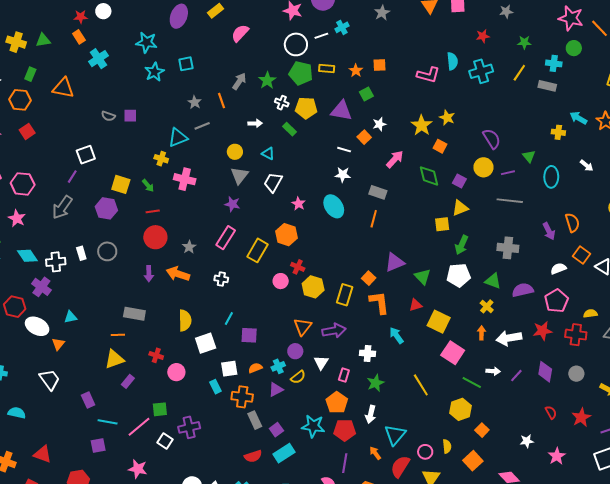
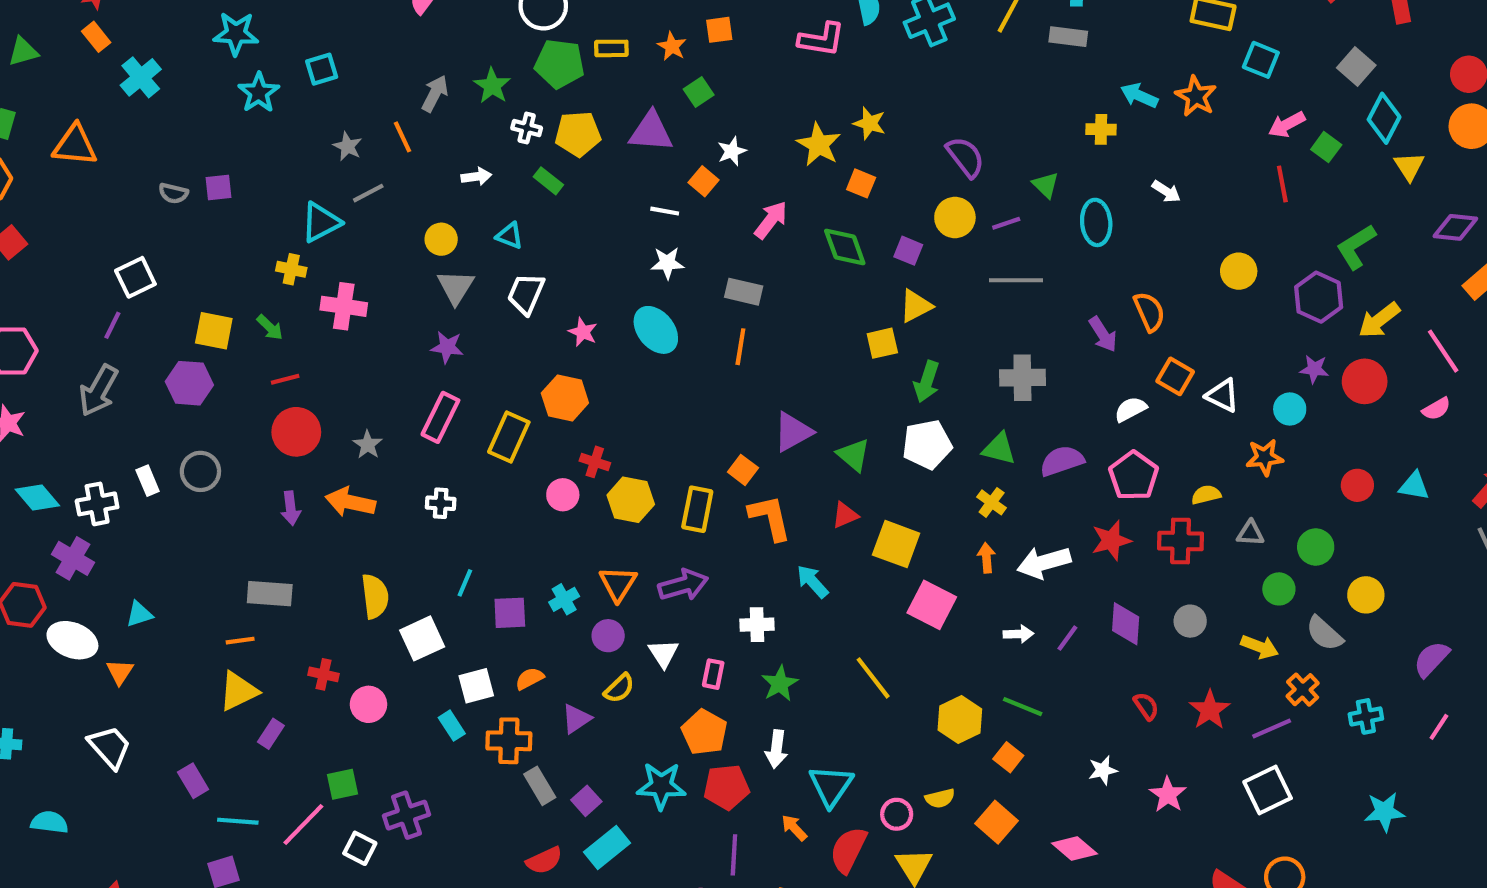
cyan cross: (278, 366) -> (564, 599), moved
green line: (472, 383) -> (1023, 707), moved
yellow semicircle: (447, 446) -> (940, 798), turned 88

